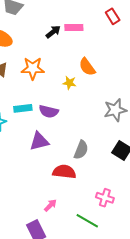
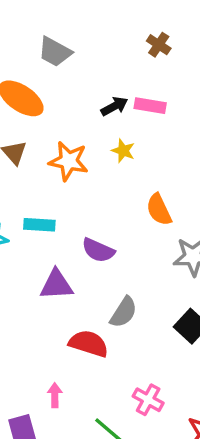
orange semicircle: (87, 67) -> (159, 210), moved
yellow star: (69, 83) -> (123, 151), moved
purple semicircle: (49, 111) -> (98, 250), moved
pink arrow: (50, 205) -> (55, 395), turned -56

